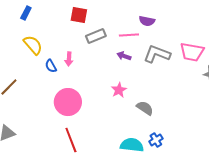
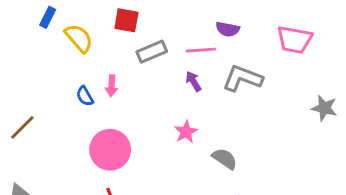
yellow semicircle: (33, 45) -> (79, 38), moved
pink trapezoid: (192, 52) -> (295, 40), moved
purple arrow: (124, 56) -> (193, 81), turned 40

